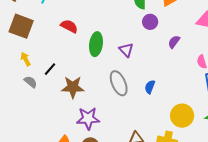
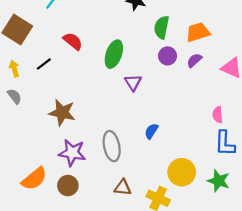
purple semicircle: (174, 42) -> (194, 60), moved
green ellipse: (96, 44) -> (114, 54), moved
black line: (50, 69) -> (44, 64), moved
gray ellipse: (119, 83) -> (112, 146), moved

